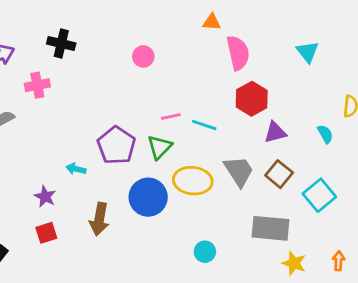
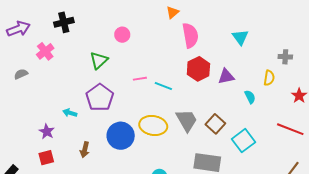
orange triangle: (212, 22) -> (173, 12), turned -48
black cross: (61, 43) -> (64, 22), turned -30
pink cross: (37, 85) -> (45, 51), turned -30
purple triangle: (275, 132) -> (226, 76), moved
green triangle: (160, 147) -> (99, 60), moved
brown arrow: (99, 219) -> (85, 150), size x0.7

